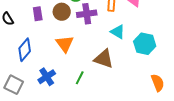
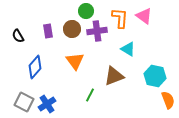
cyan hexagon: (145, 44) -> (155, 76), moved
brown triangle: (104, 59) -> (114, 76), turned -40
blue cross: (47, 77) -> (47, 104), moved

